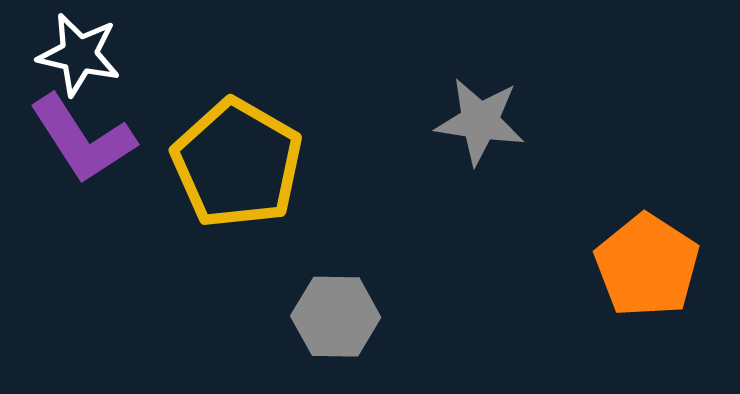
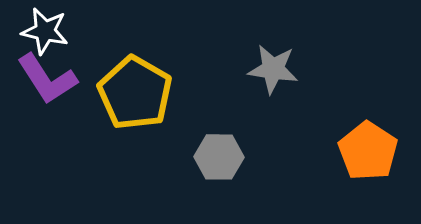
gray hexagon: (336, 317) -> (219, 157), moved

